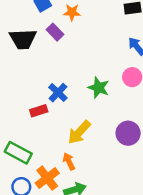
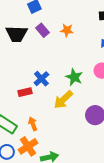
orange star: (72, 12) -> (67, 30), moved
yellow arrow: (79, 132) -> (63, 100), moved
orange arrow: (69, 161) -> (33, 124), moved

